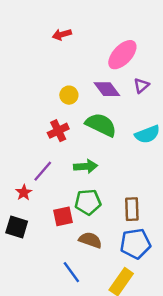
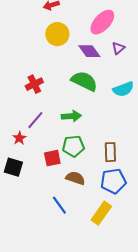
yellow circle: (69, 95) -> (57, 34), moved, size x1.5
red cross: (58, 131) -> (34, 84), moved

